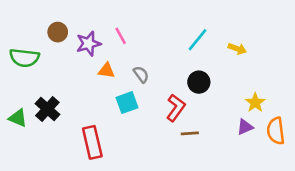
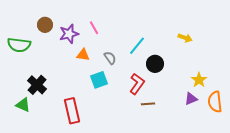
cyan line: (198, 40) -> (137, 46), moved
green triangle: (18, 118) -> (23, 105), moved

